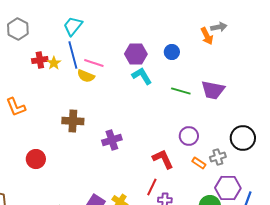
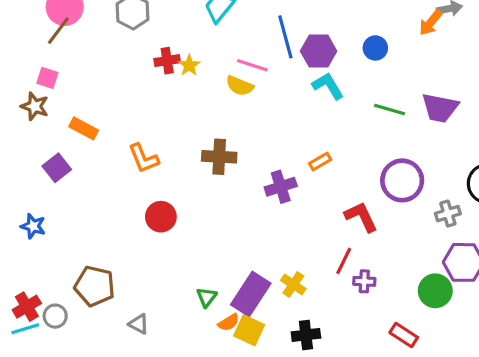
orange arrow: (207, 36) -> (431, 23), turned 66
blue line: (73, 55) -> (285, 37), moved
orange L-shape: (16, 107) -> (144, 158), moved
purple circle: (189, 136) -> (402, 180), size x1.4
orange rectangle: (199, 163) -> (320, 161), moved, turned -64

